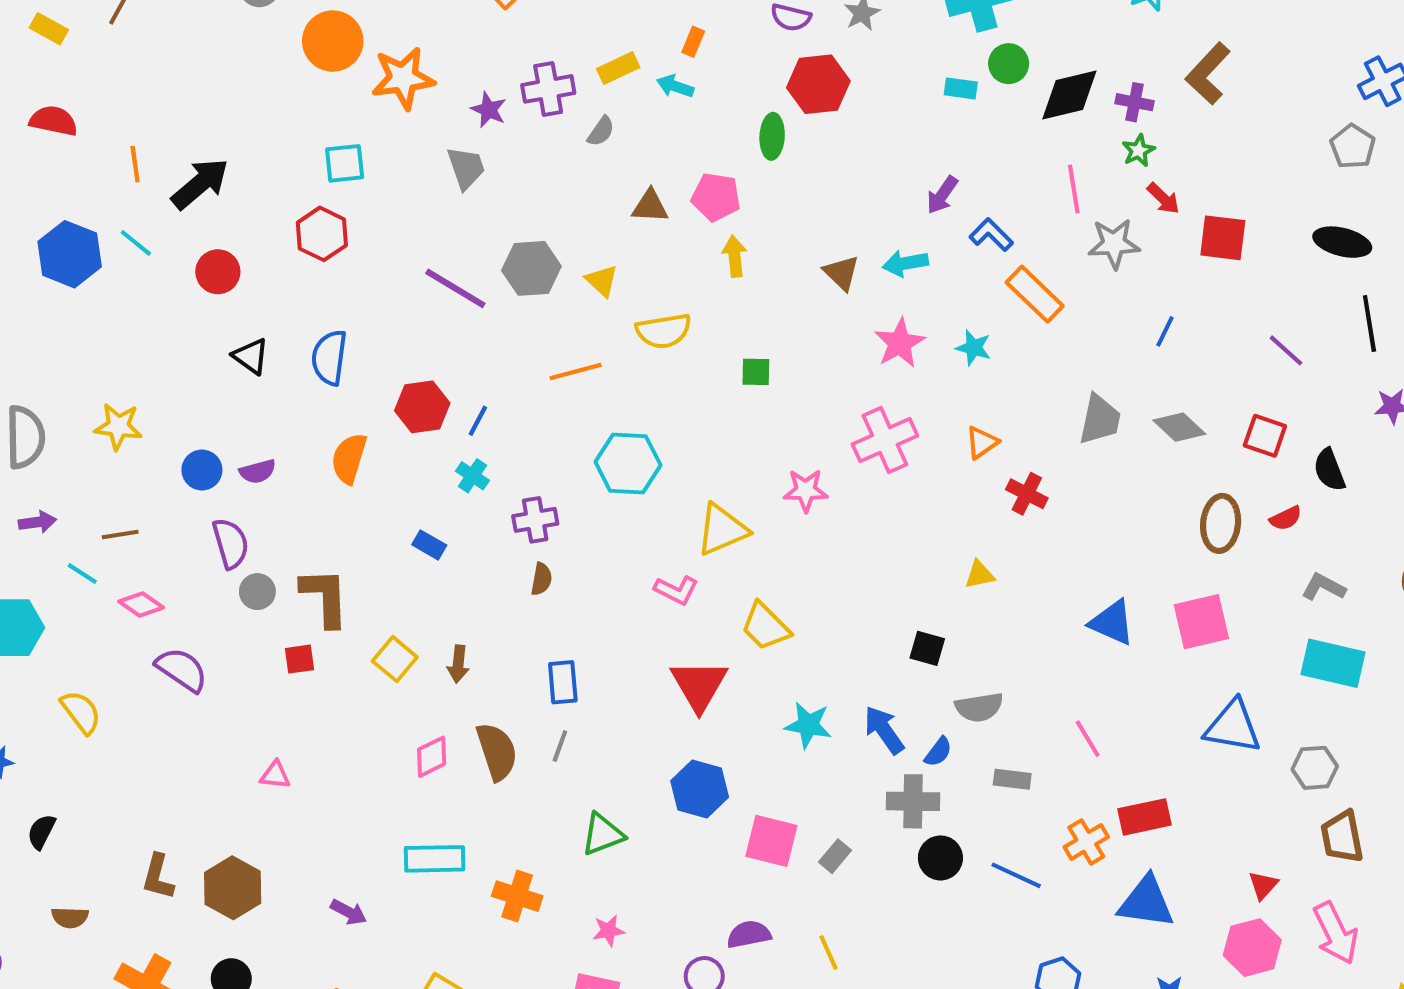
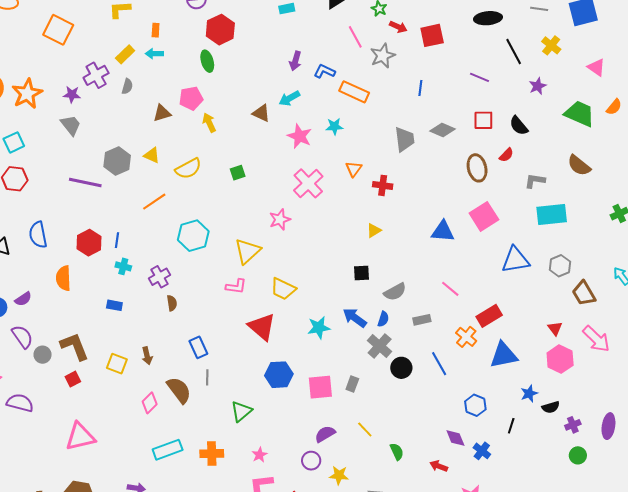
pink triangle: (275, 775) -> (80, 437), size x2.0
gray cross: (913, 801) -> (380, 346), turned -30
blue line: (1016, 875) -> (439, 364), turned 55

